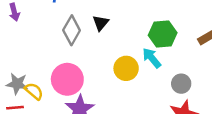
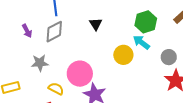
gray diamond: (72, 30) -> (54, 32), moved, turned 45
gray star: (17, 84) -> (40, 63), moved

